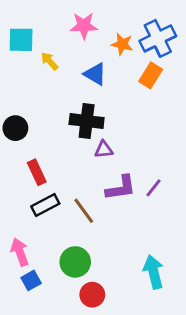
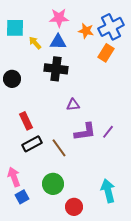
blue triangle: (95, 74) -> (58, 42), moved, turned -30
black cross: (87, 121) -> (56, 69), moved
black circle: (15, 128) -> (12, 79), moved
red circle: (92, 295) -> (74, 207), moved

